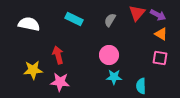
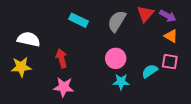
gray semicircle: (110, 20) -> (117, 21), size x1.5
white semicircle: (29, 24) -> (29, 39), moved
yellow star: (33, 70) -> (21, 67), moved
cyan semicircle: (141, 86) -> (150, 71), moved, turned 56

